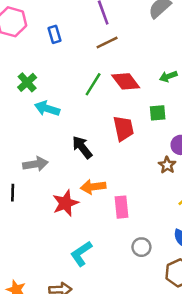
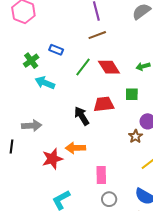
blue rectangle: (55, 34) -> (56, 50), moved, turned -56
red trapezoid: (123, 128) -> (104, 104), turned -90
black arrow: (82, 147) -> (82, 116), moved
pink rectangle: (121, 207) -> (101, 175), moved

